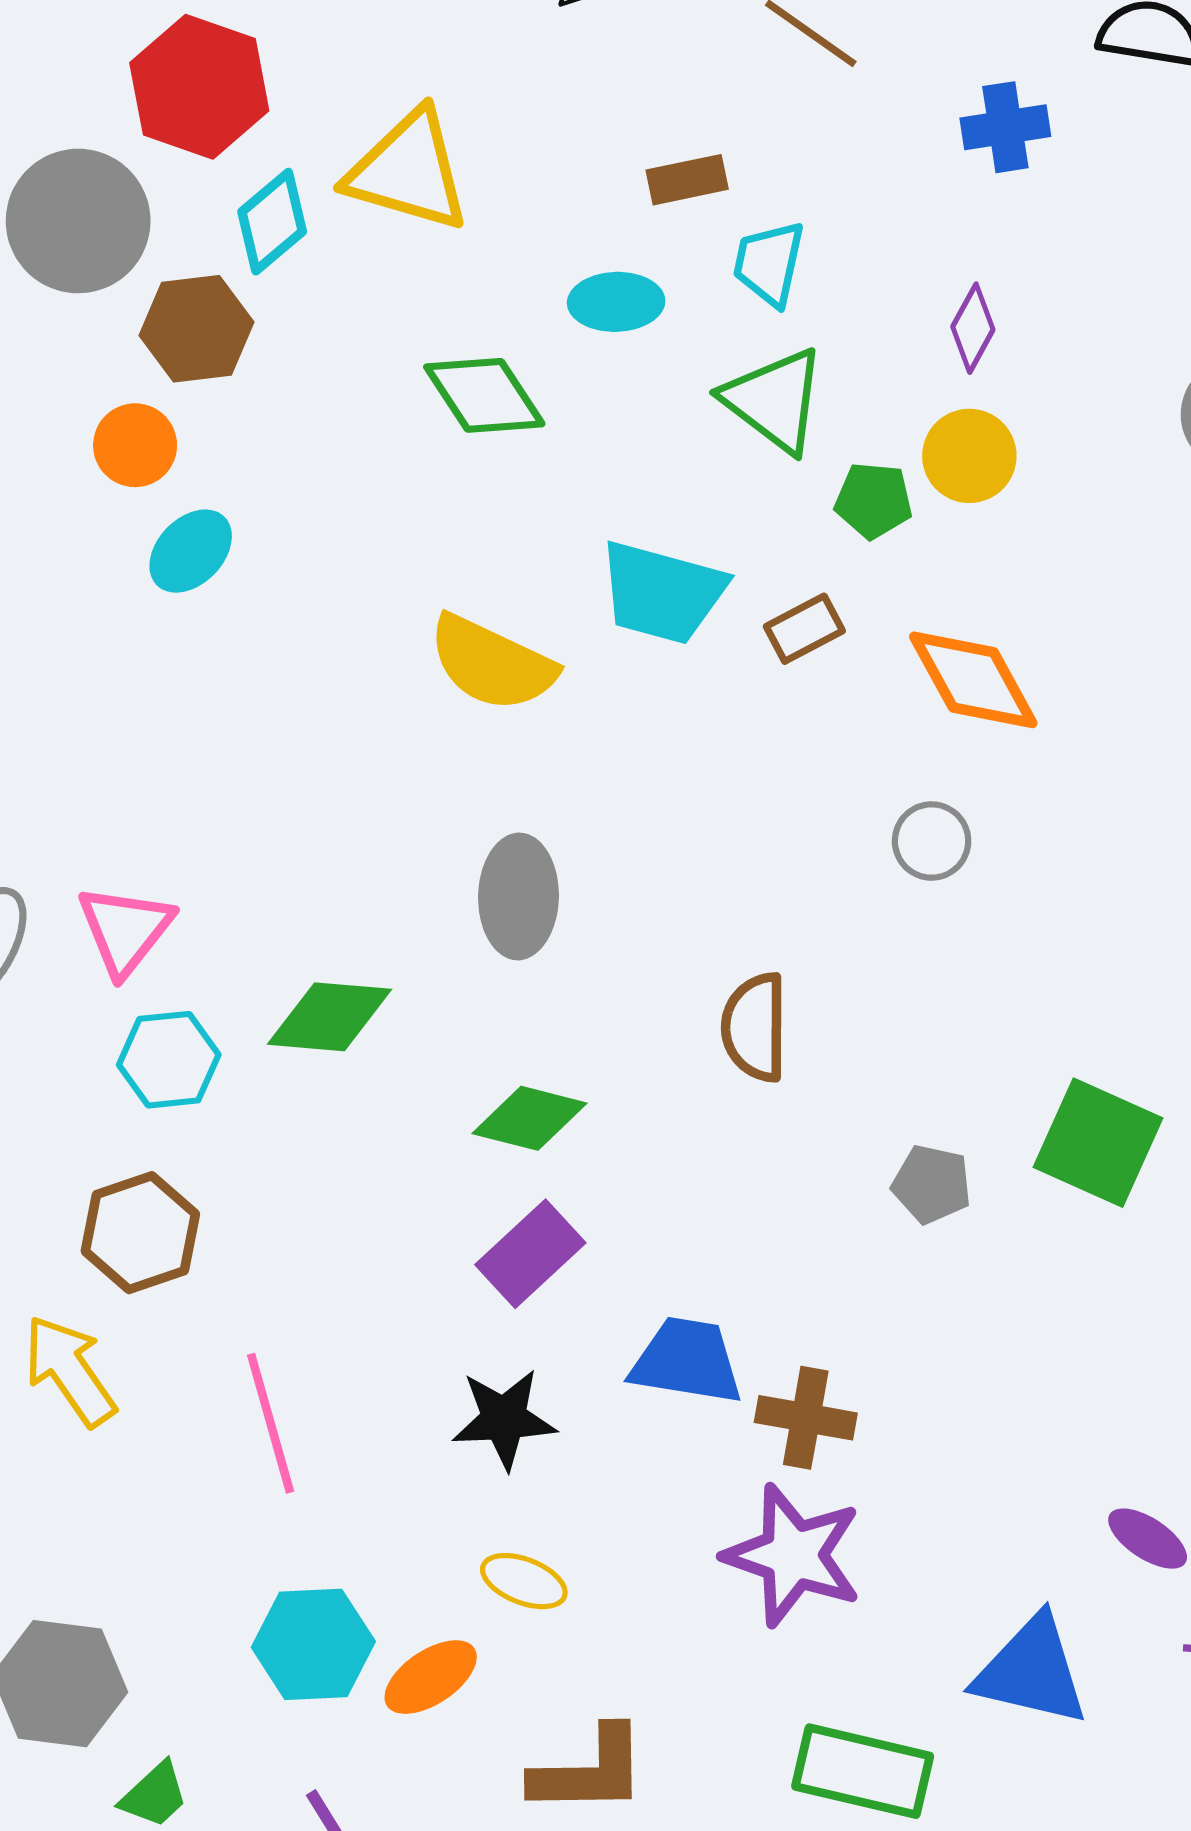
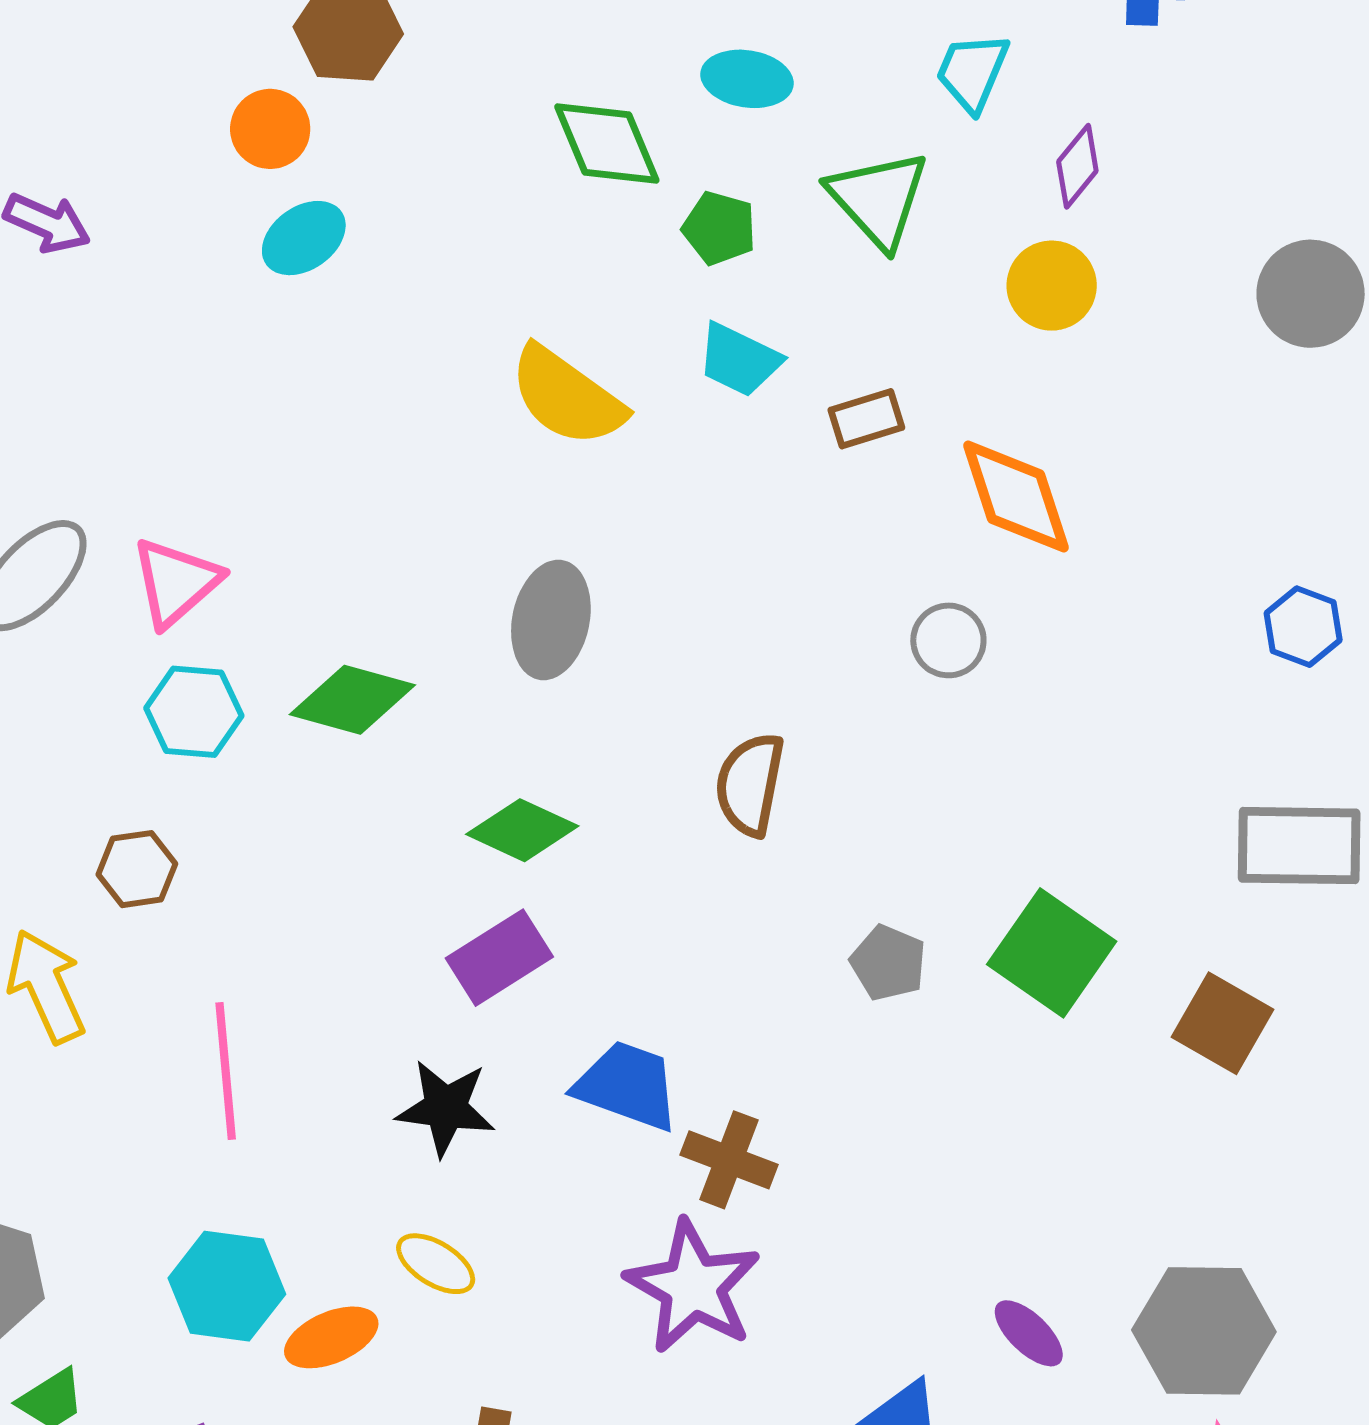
cyan trapezoid: (769, 263) -> (972, 72), moved
green pentagon: (874, 500) -> (719, 228), moved
cyan trapezoid: (662, 592) -> (739, 360), size x0.7
brown hexagon: (140, 1233) -> (137, 869), size x0.7

